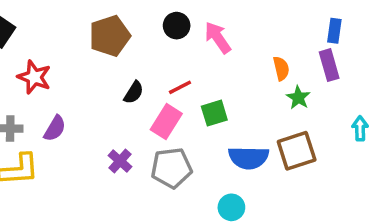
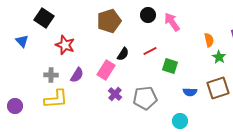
green square: (214, 113) -> (170, 66), turned 35
pink rectangle: (166, 122) -> (106, 70), moved
blue semicircle: (249, 158) -> (190, 92), size x0.6

